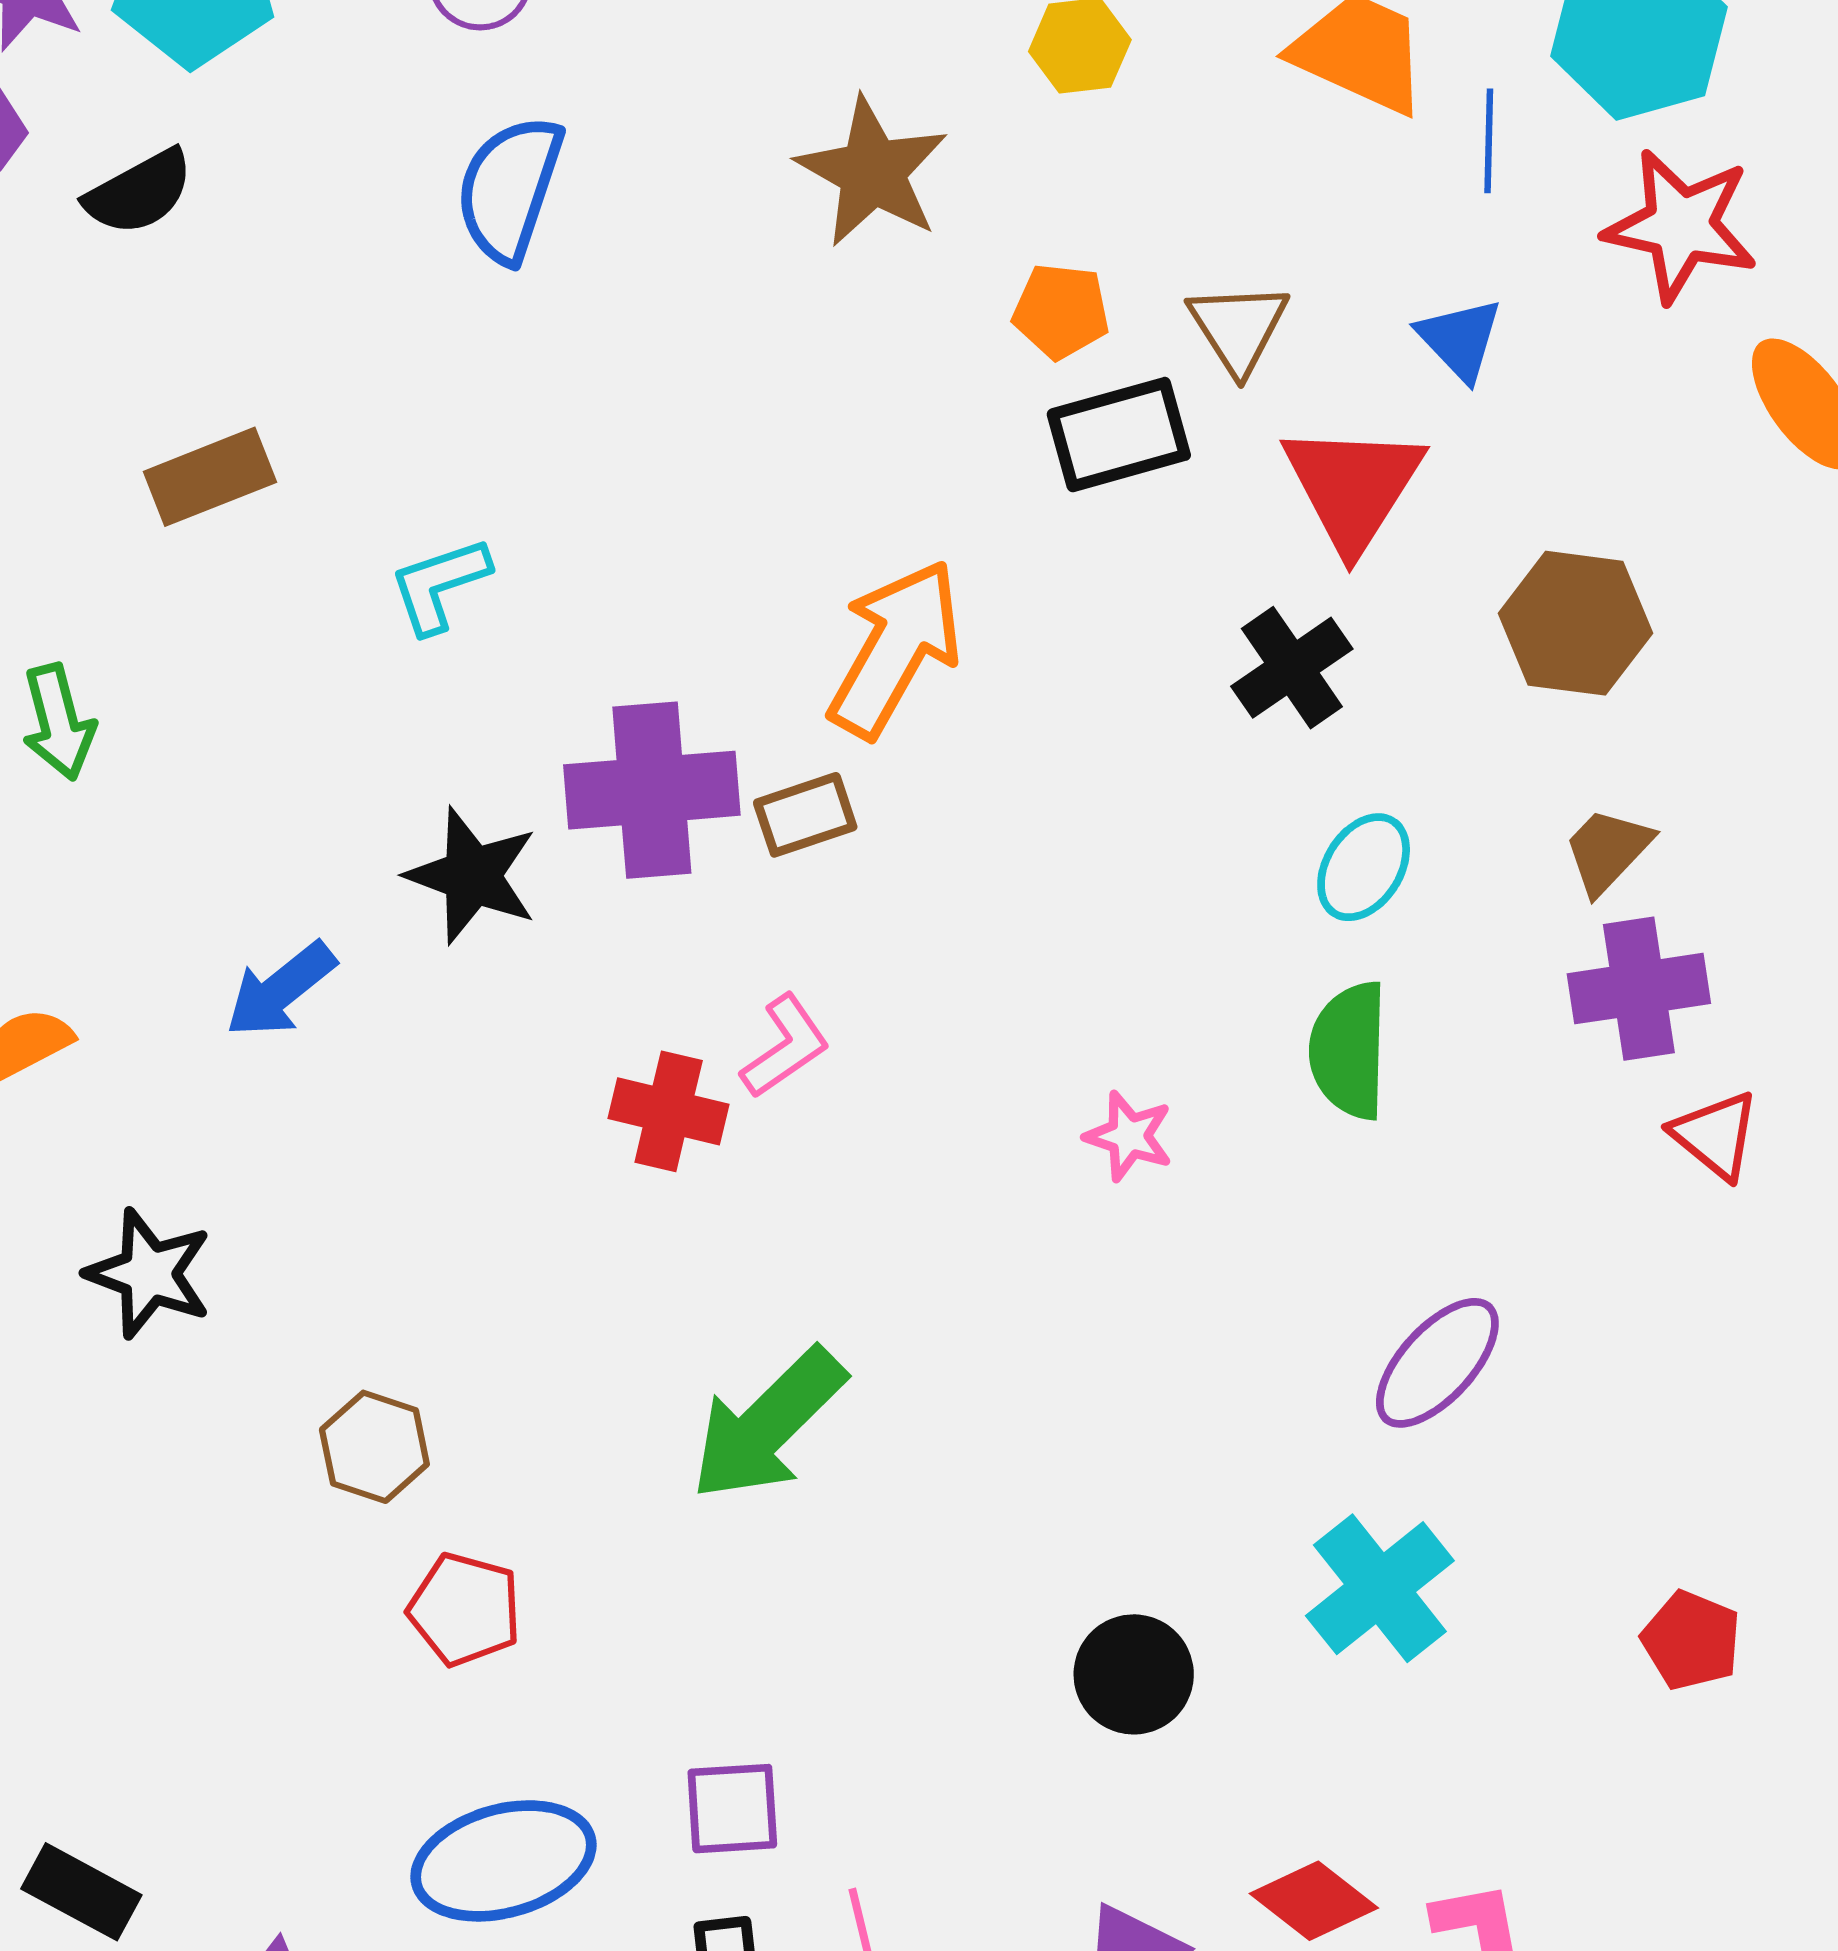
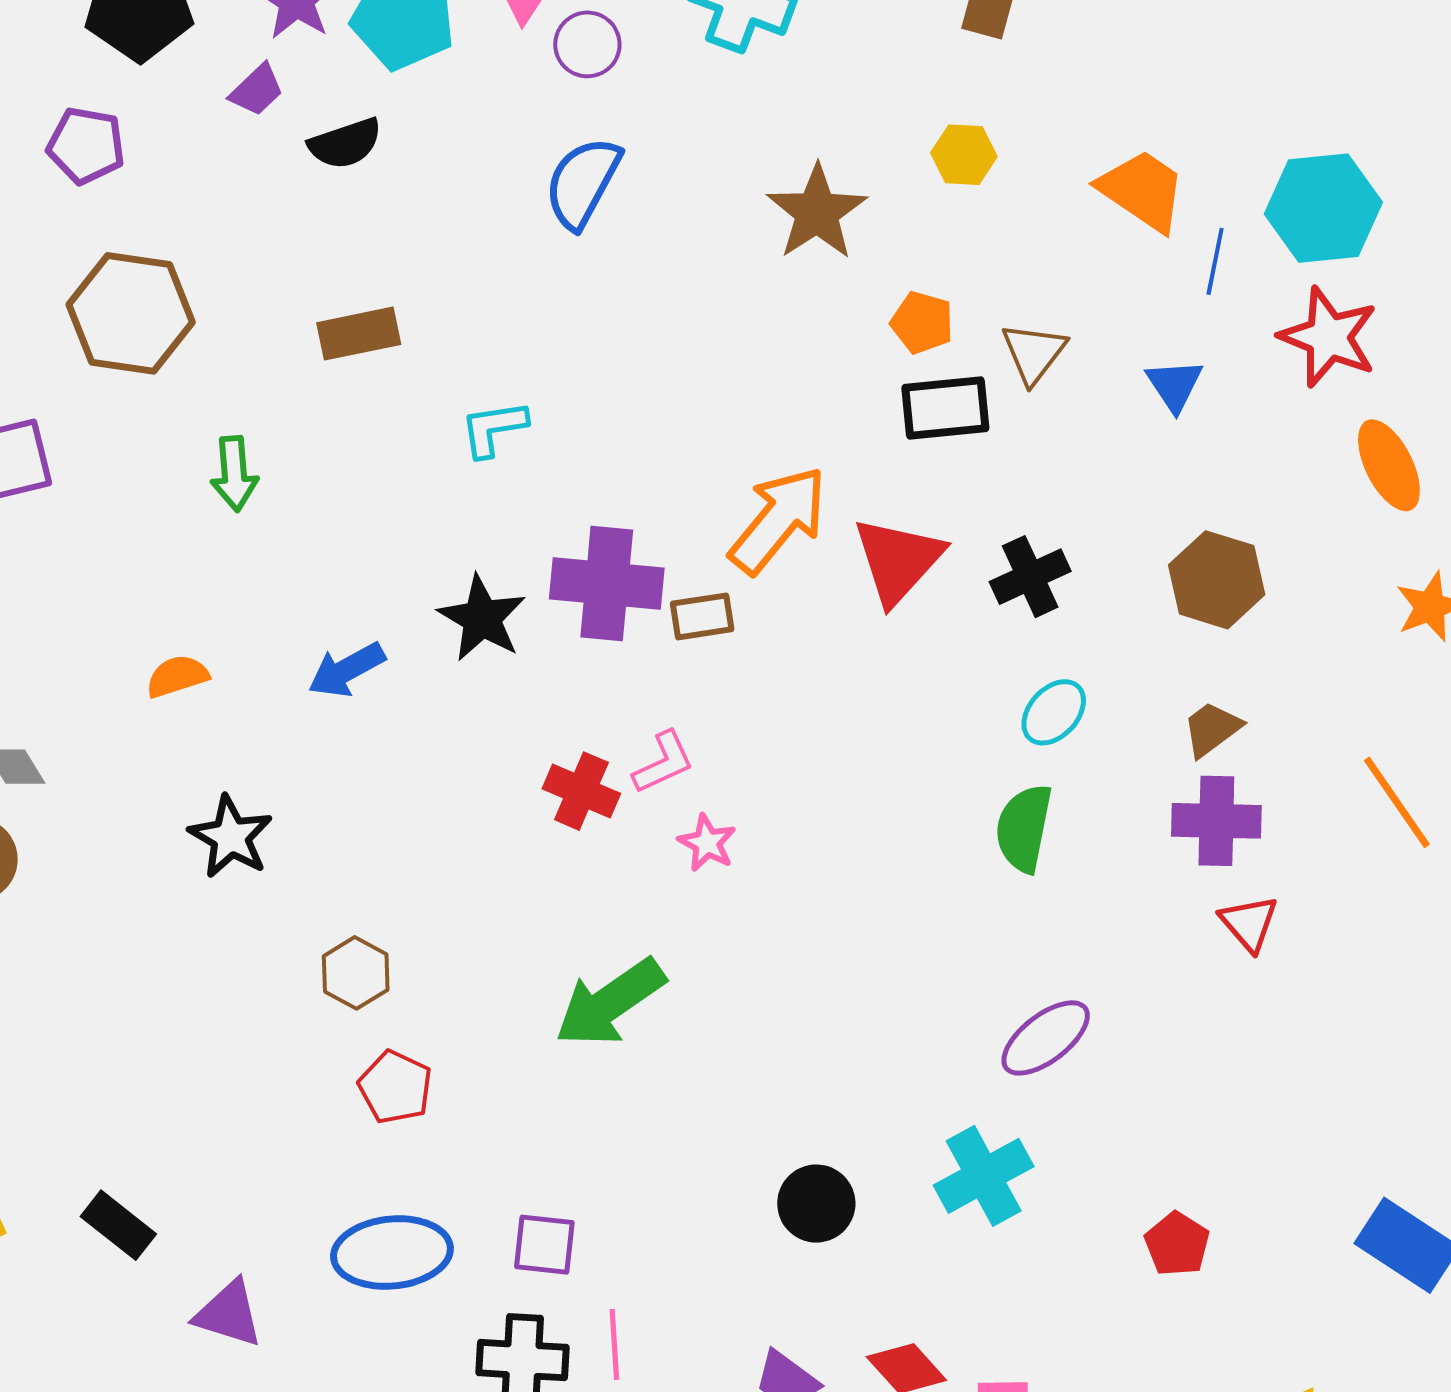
red triangle: (1353, 487) -> (898, 560), moved
pink star: (1129, 1136) -> (707, 843), moved

